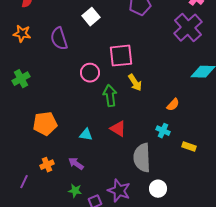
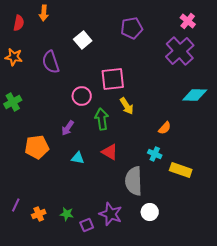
yellow rectangle: (189, 147) -> (181, 170), size x1.5
purple arrow: (76, 164) -> (68, 128), moved, turned -91
orange cross: (47, 165) -> (39, 214), moved

